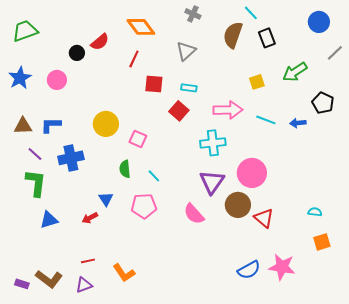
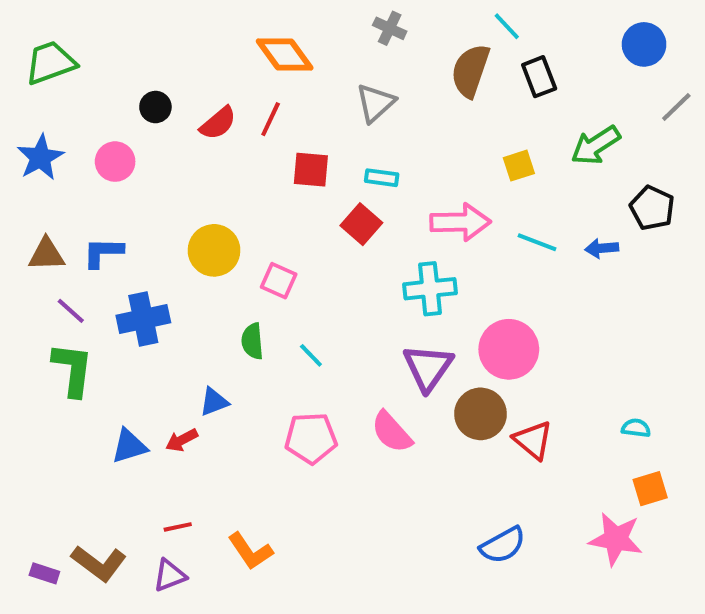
red semicircle: (100, 42) -> (218, 123), moved
blue triangle: (106, 199) -> (214, 402), turned 42
pink pentagon: (144, 206) -> (311, 438), moved
blue triangle: (49, 220) -> (129, 446), moved
pink star: (282, 267) -> (616, 539), moved

